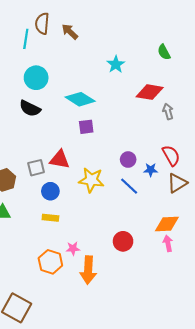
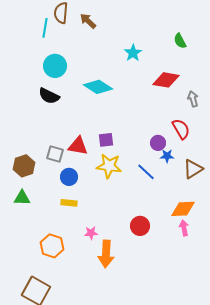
gray arrow: (168, 111) -> (193, 99), moved
purple square: (86, 127) -> (106, 140), moved
red semicircle: (171, 155) -> (181, 129), moved
purple circle: (128, 160) -> (158, 143), moved
gray square: (36, 168) -> (55, 154), turned 30
orange hexagon: (50, 262) -> (52, 246), moved

